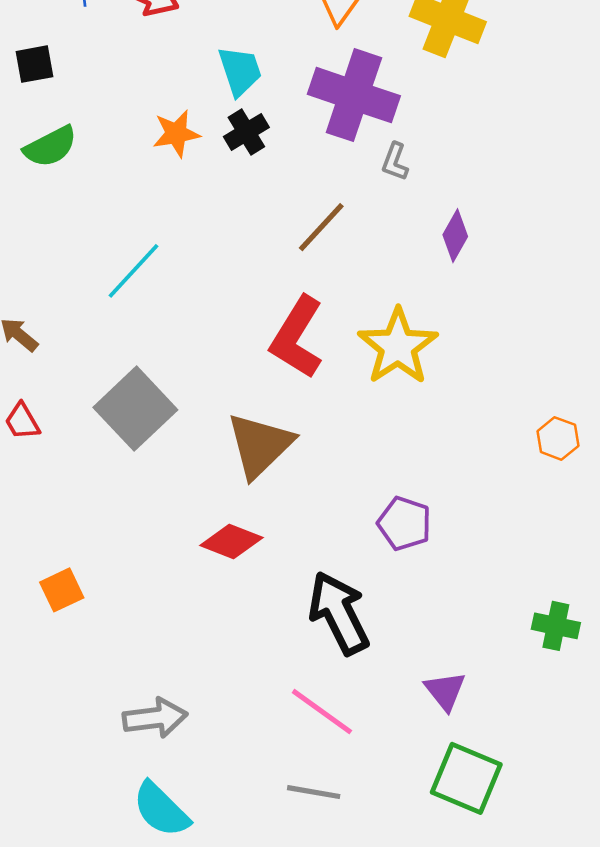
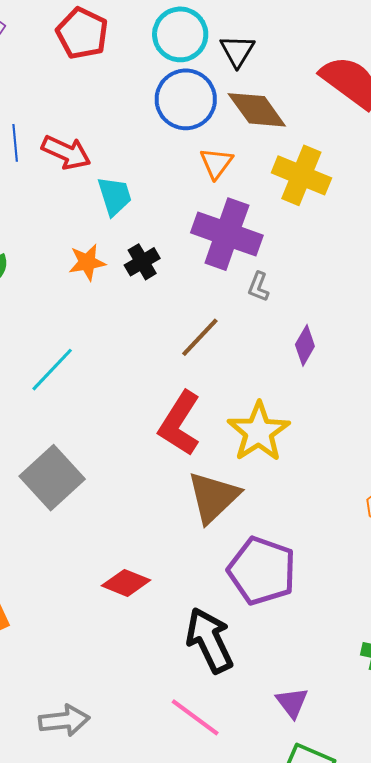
cyan trapezoid: (240, 71) -> (115, 196), moved
brown triangle: (260, 445) -> (213, 497), moved
purple pentagon: (404, 524) -> (262, 571), size x1.6

